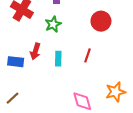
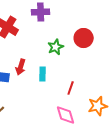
green star: (53, 24) -> (56, 47), moved
red line: (87, 55) -> (71, 88), moved

